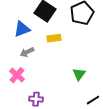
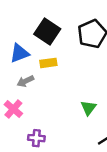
yellow rectangle: (54, 38) -> (48, 63), moved

